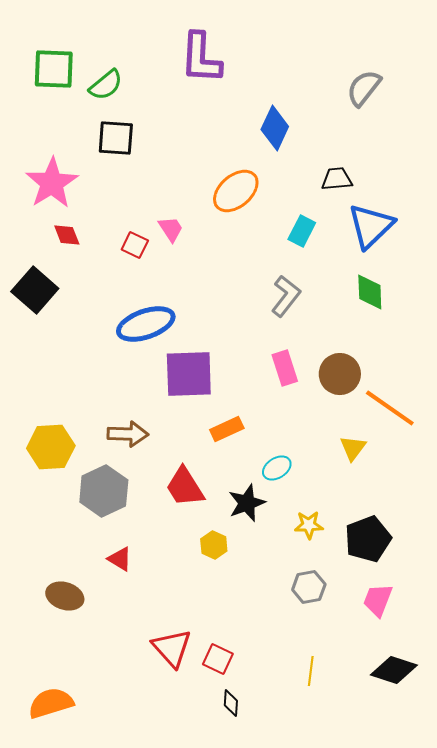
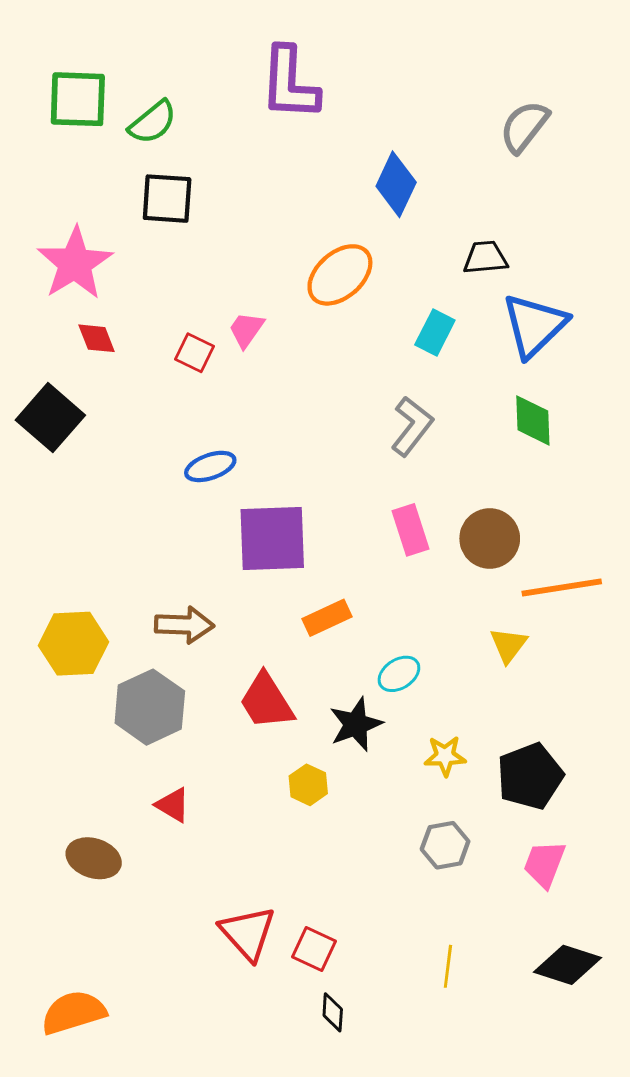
pink trapezoid: (171, 229) -> (246, 330), turned -112
blue ellipse: (146, 324) -> (210, 466), size x0.6
orange line: (390, 408) -> (562, 587), turned -44

